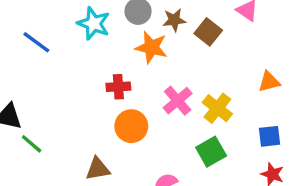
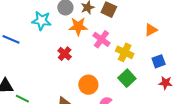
red cross: (118, 87) -> (65, 54), turned -32
pink cross: (178, 101) -> (101, 39), moved
orange circle: (131, 126) -> (88, 85), moved

